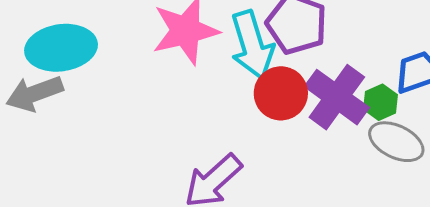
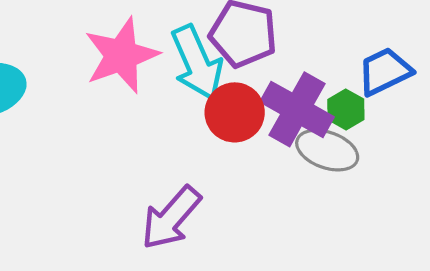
gray ellipse: (396, 142) -> (327, 150), moved

